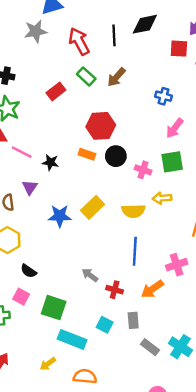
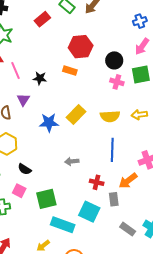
blue cross: (163, 96) -> (140, 21), moved, turned -32
pink line: (22, 152) -> (16, 71), turned 42
black circle: (116, 156) -> (114, 60), moved
yellow arrow: (162, 198) -> (139, 115), moved
gray arrow: (90, 275) -> (72, 161), moved, turned -40
green square: (54, 308) -> (46, 199), turned -30
gray rectangle: (133, 320) -> (114, 199), moved
cyan square: (105, 325) -> (89, 212), size x1.5

